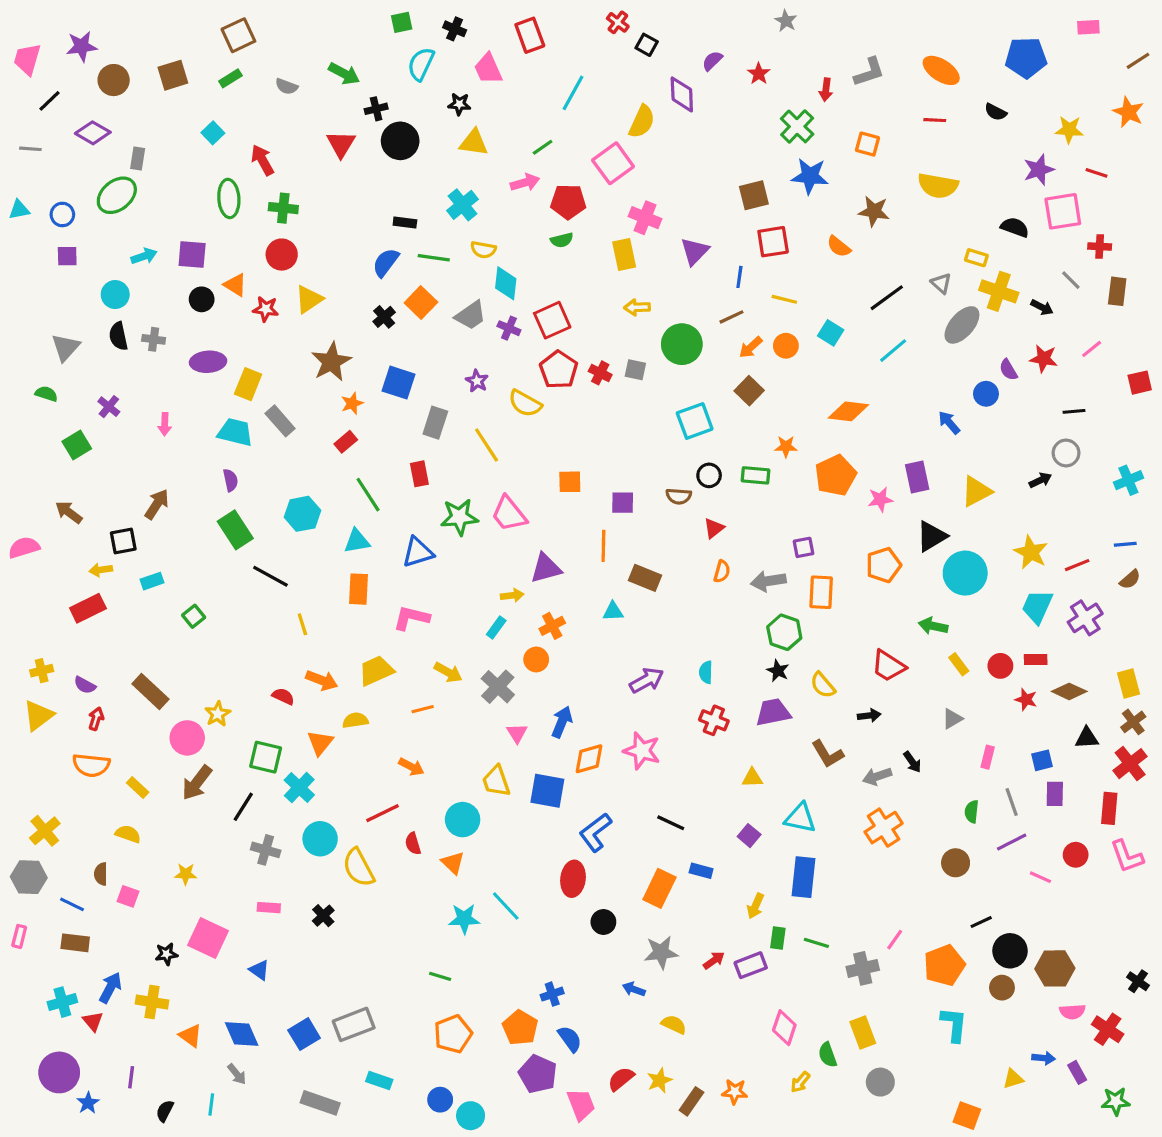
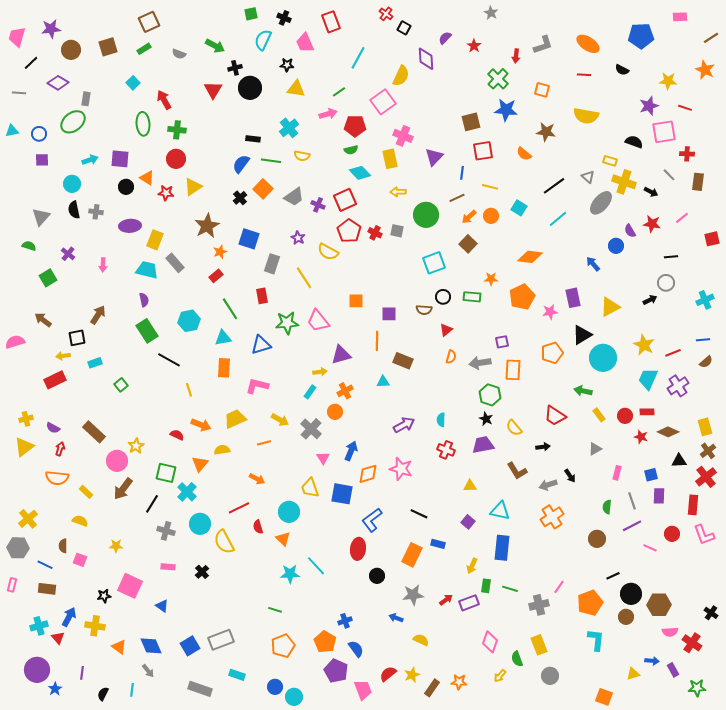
cyan diamond: (506, 283) -> (360, 173), moved, turned -50

